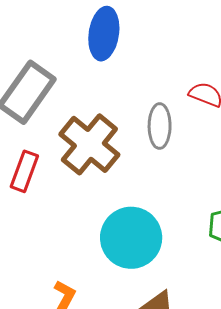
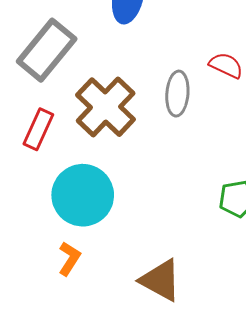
cyan circle: (131, 238) -> (83, 195), moved

